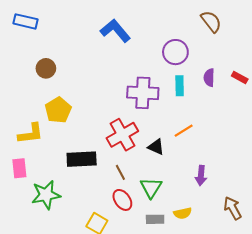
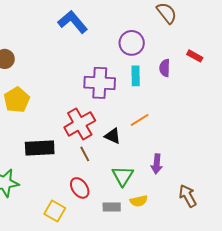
red rectangle: (240, 78) -> (195, 56), moved
brown line: (120, 172) -> (85, 154), moved
green triangle: (151, 188) -> (123, 176), moved

